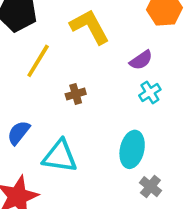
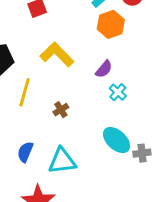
cyan ellipse: (132, 149) -> (117, 140), turned -44
gray cross: (150, 187) -> (142, 153), moved, turned -30

